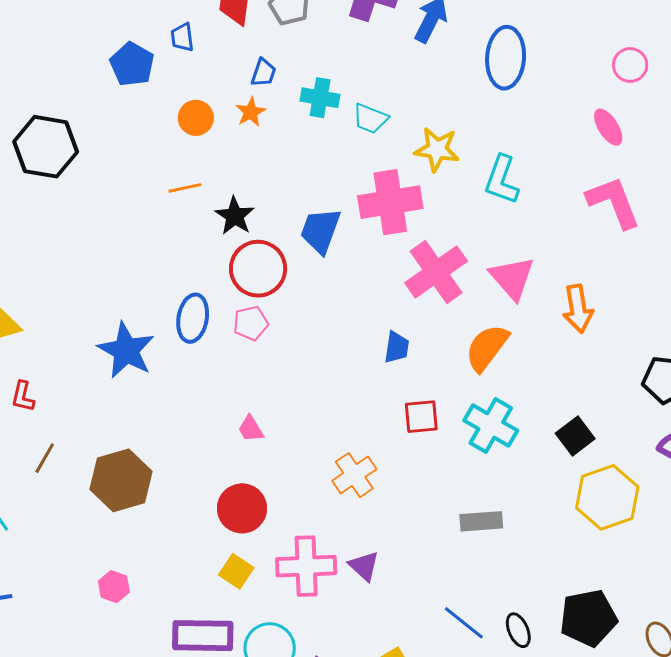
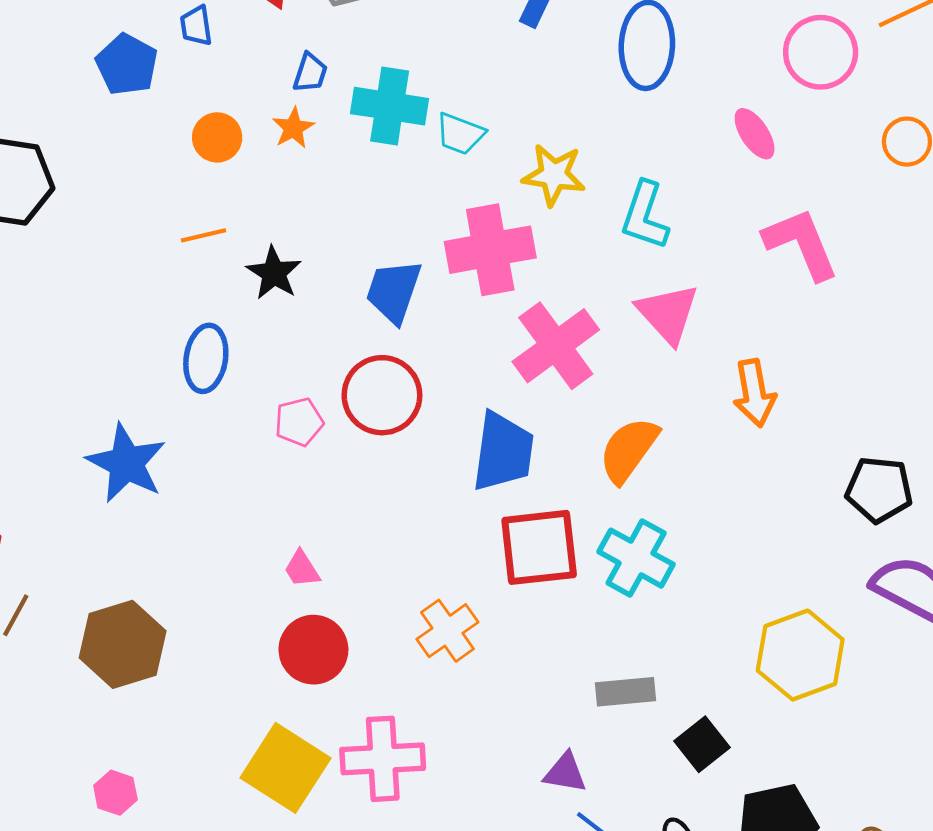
pink circle: (630, 65) -> (821, 52), size x1.5
cyan cross: (320, 98) -> (390, 106), size x1.4
pink ellipse: (608, 127) -> (755, 134), moved
red circle: (258, 269) -> (382, 395), moved
pink triangle: (512, 278) -> (668, 314), moved
blue ellipse: (193, 318) -> (206, 358), moved
blue trapezoid: (397, 347) -> (503, 452), size x1.8
red square: (421, 417) -> (539, 547), size x1.6
black square: (575, 436) -> (702, 744), moved
red circle: (242, 508) -> (313, 650), moved
purple triangle: (364, 566) -> (565, 773), moved, turned -32
yellow square: (236, 571) -> (285, 768), size x1.8

